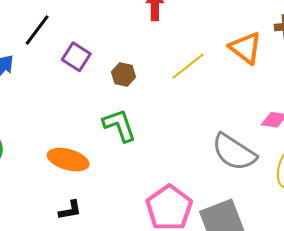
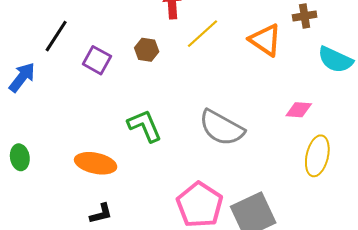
yellow line: (188, 66) -> (203, 34), moved
brown hexagon: (124, 75) -> (147, 50), moved
gray semicircle: (234, 152) -> (222, 128), moved

